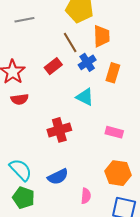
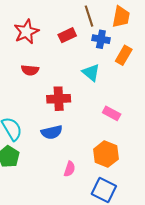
blue cross: (87, 62) -> (101, 39), turned 30
red semicircle: (20, 99) -> (30, 70), moved
blue semicircle: (58, 177) -> (52, 132), moved

